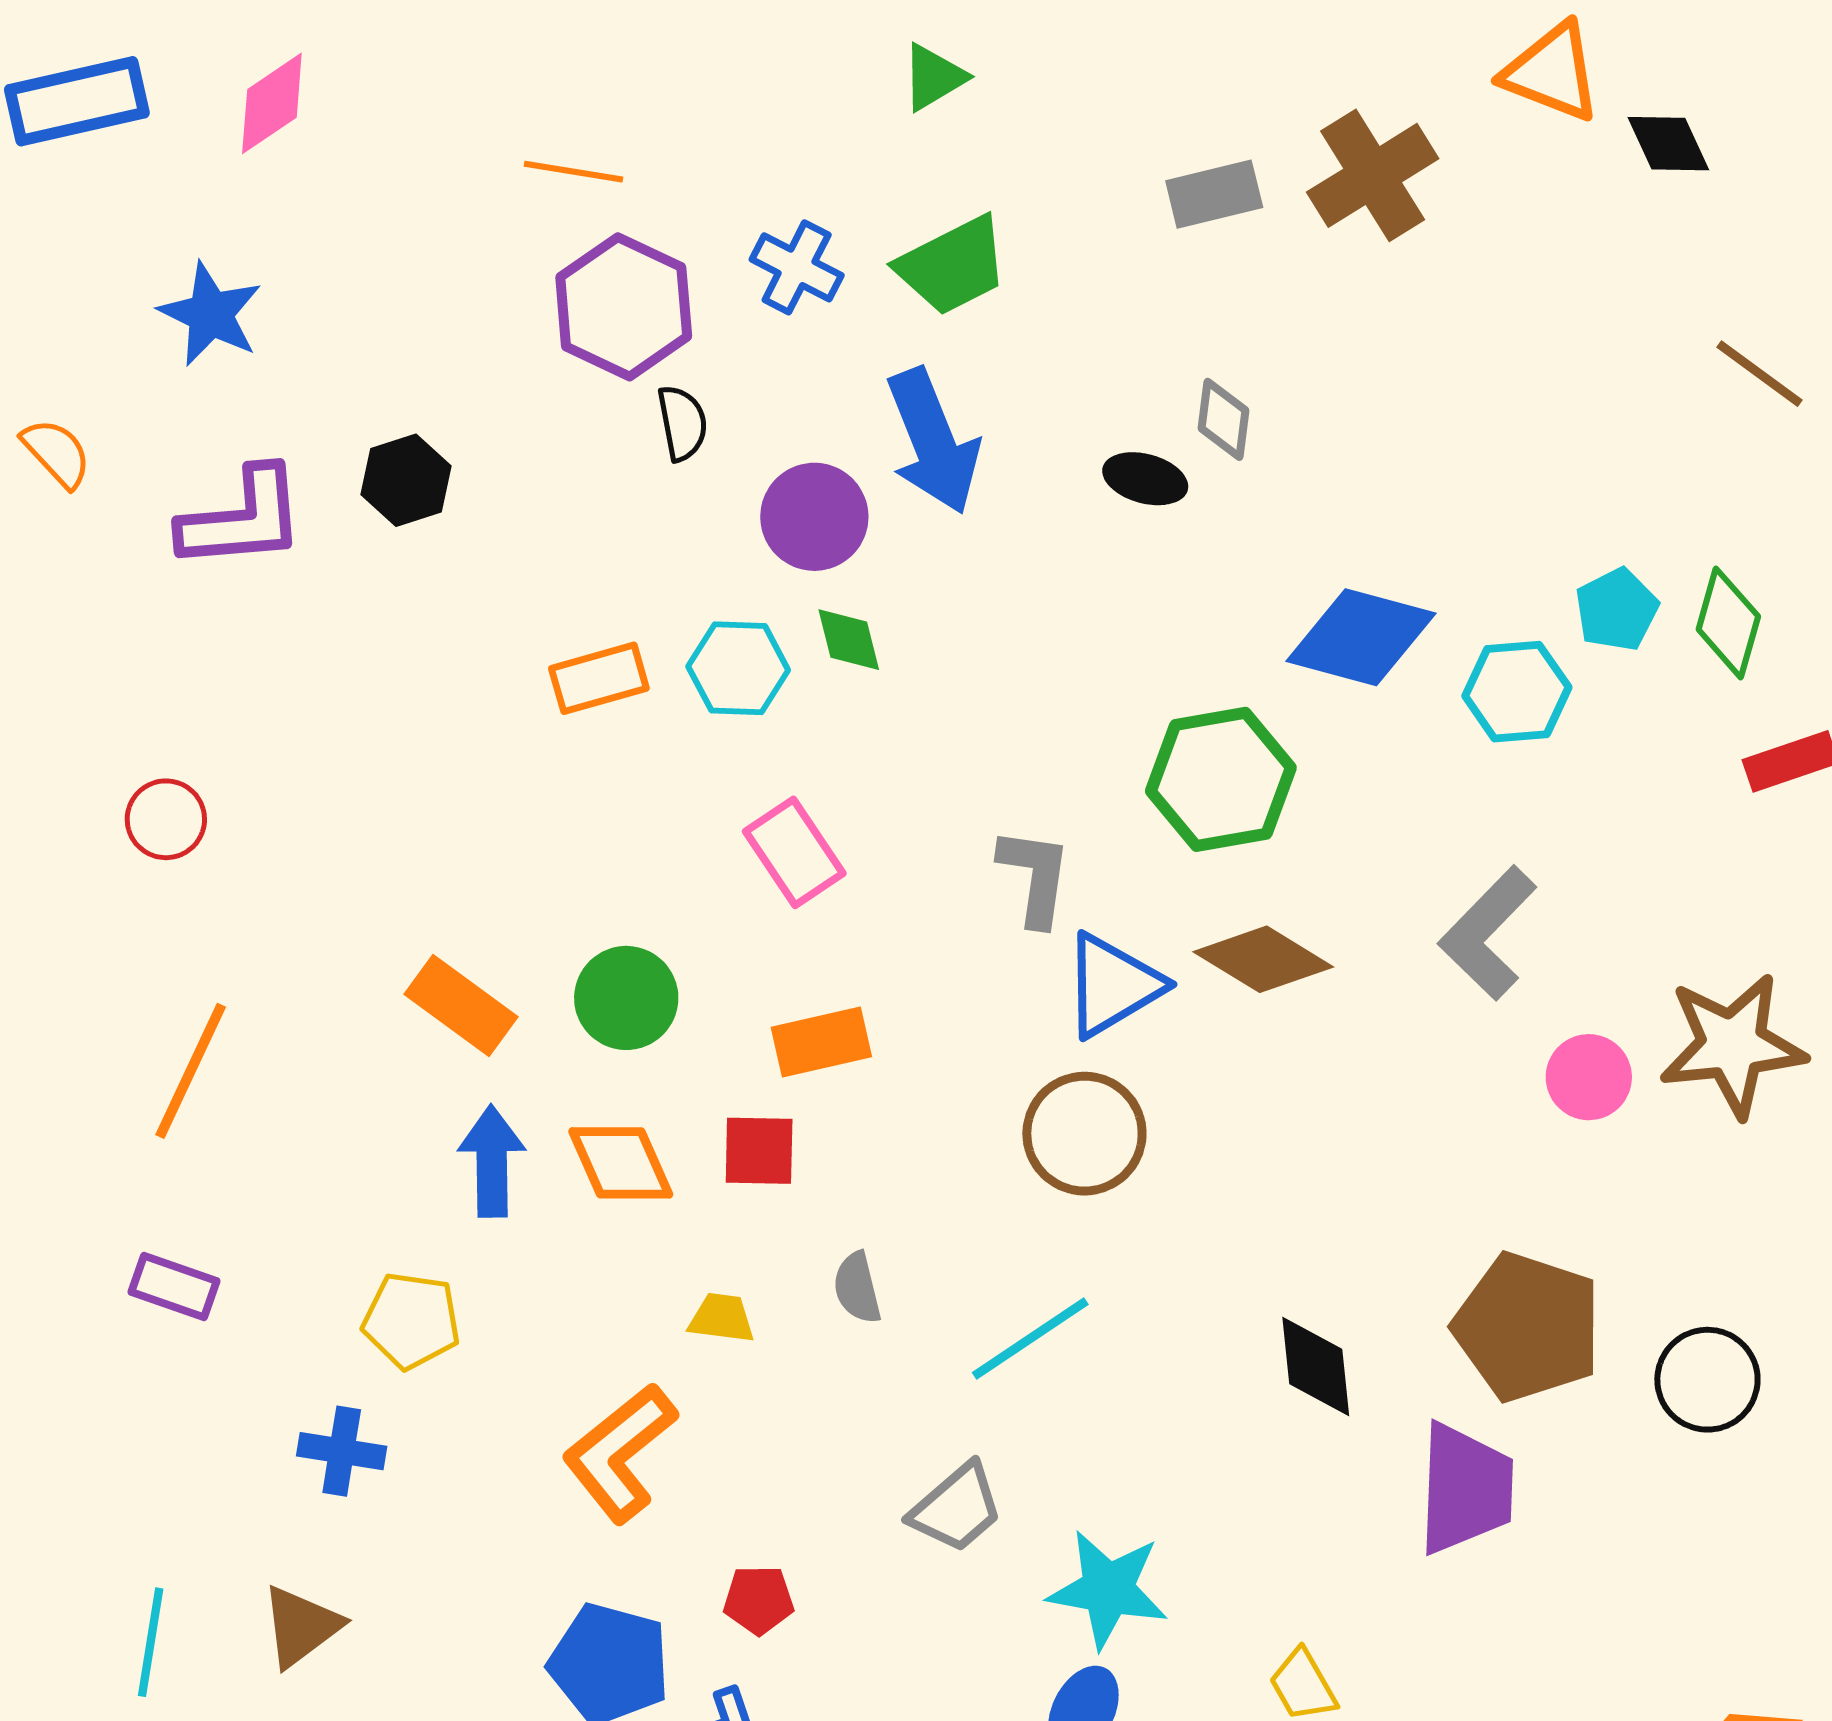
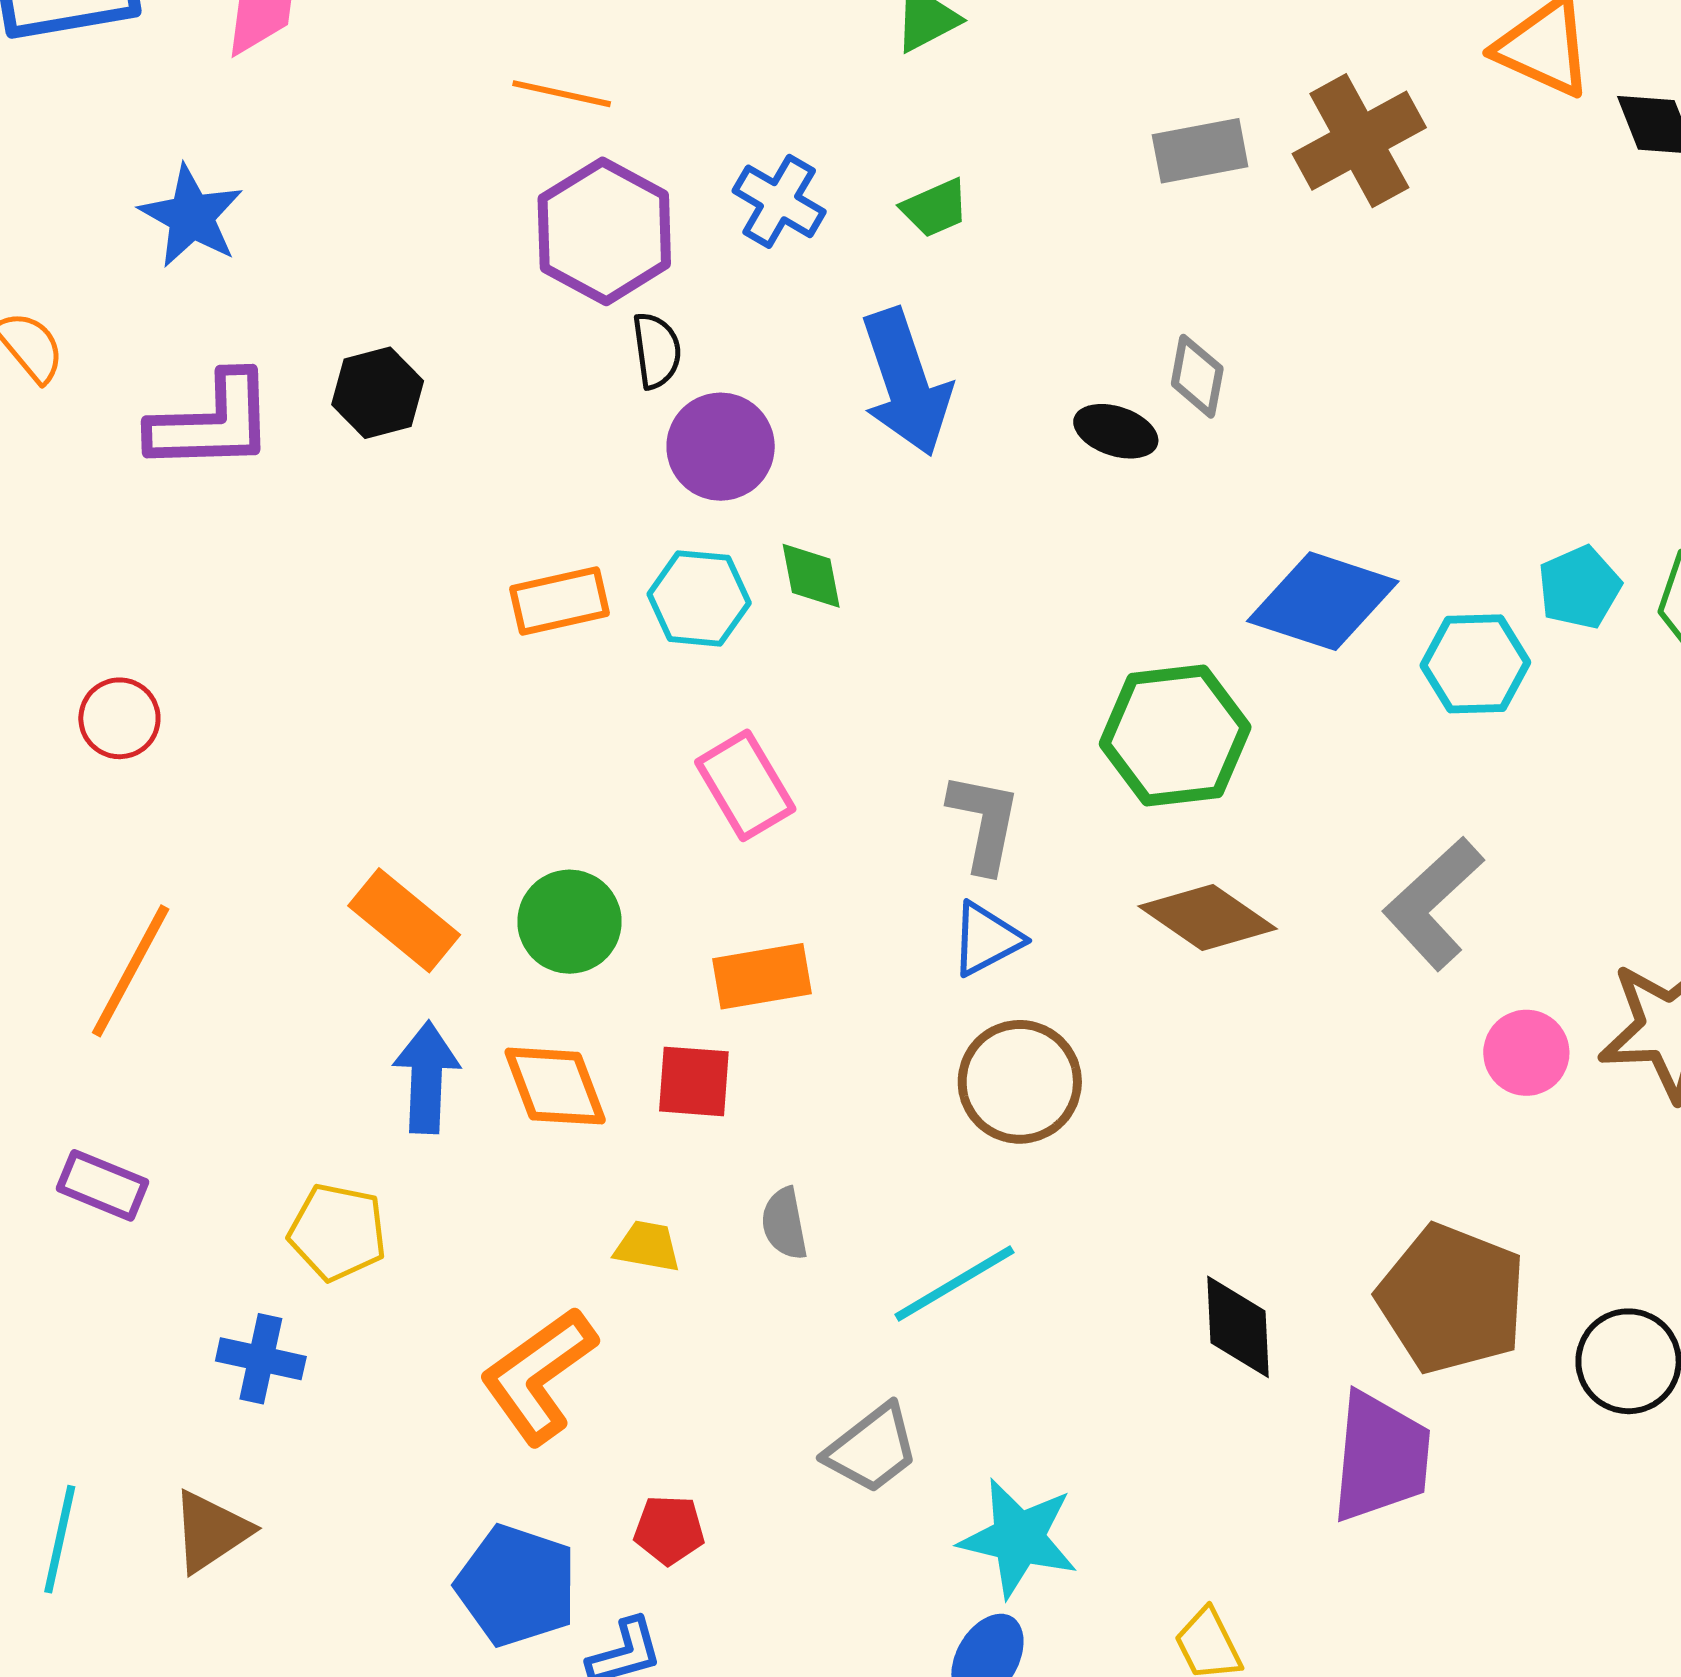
green trapezoid: (953, 266) -> (935, 208), size x0.6
purple circle: (814, 517) -> (721, 447), moved
blue triangle: (1113, 985) -> (986, 939), moved, size x0.7

